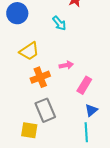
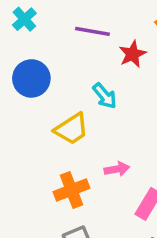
yellow trapezoid: (29, 51) -> (71, 129), moved

